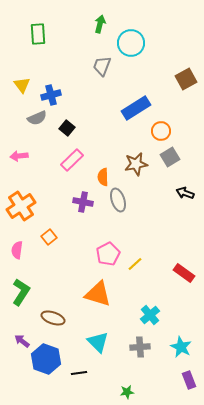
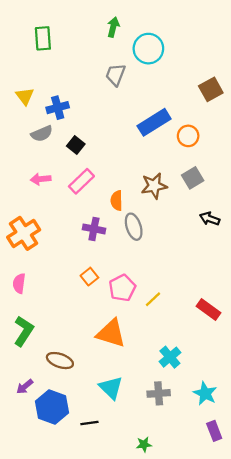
orange circle: (161, 131) -> (188, 136), moved
pink arrow: (19, 156) -> (41, 179), moved
orange square: (49, 237) -> (89, 277), moved
purple arrow: (22, 341) -> (25, 387), turned -77

